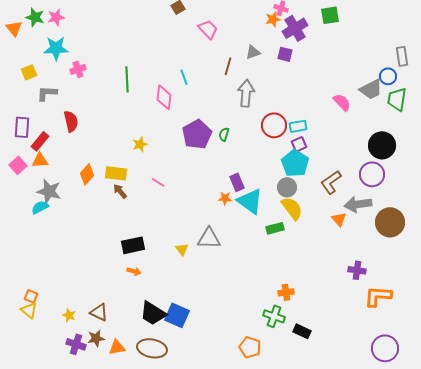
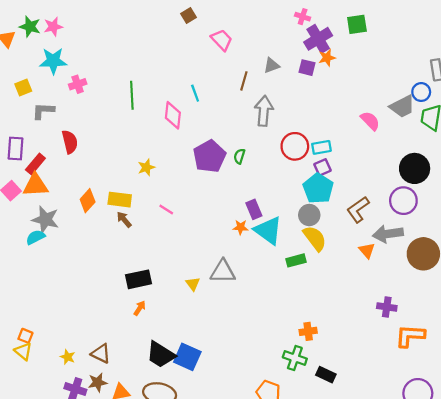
orange star: (273, 19) -> (327, 58), moved
orange triangle: (40, 160) -> (35, 185), size x1.4
orange arrow: (134, 271) -> (140, 308), turned -72

